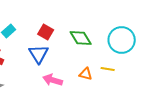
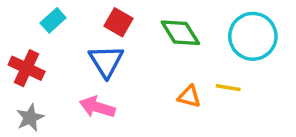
pink arrow: (53, 80) -> (97, 107), moved

